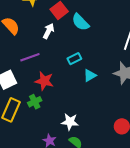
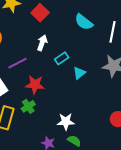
cyan semicircle: (80, 22) -> (84, 22), moved
white arrow: (49, 31) -> (42, 43), moved

